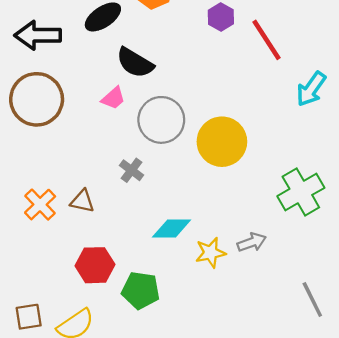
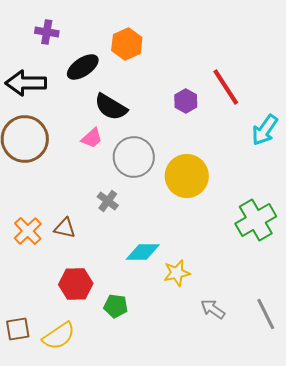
purple hexagon: (221, 17) -> (186, 101), moved
gray arrow: (252, 242) -> (213, 309), moved, turned -125
green pentagon: (141, 290) -> (116, 306), size x0.7

